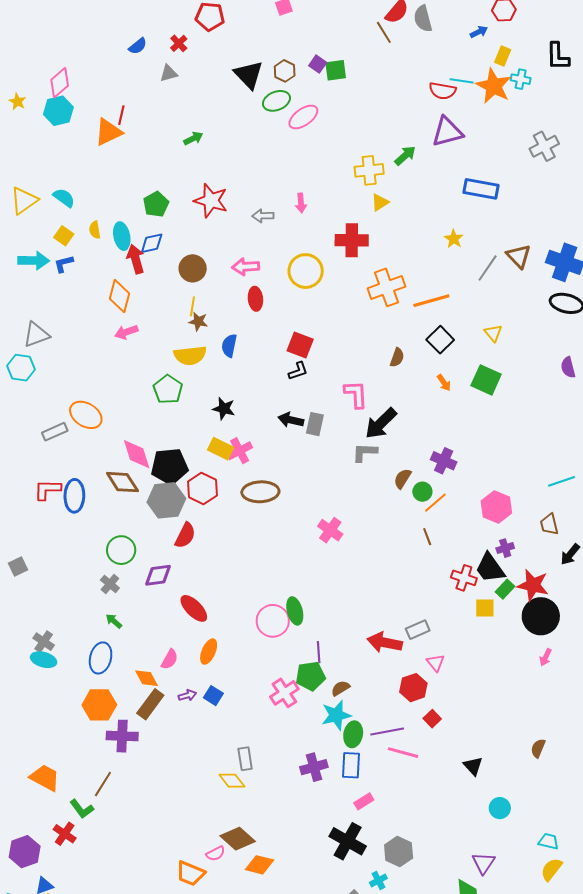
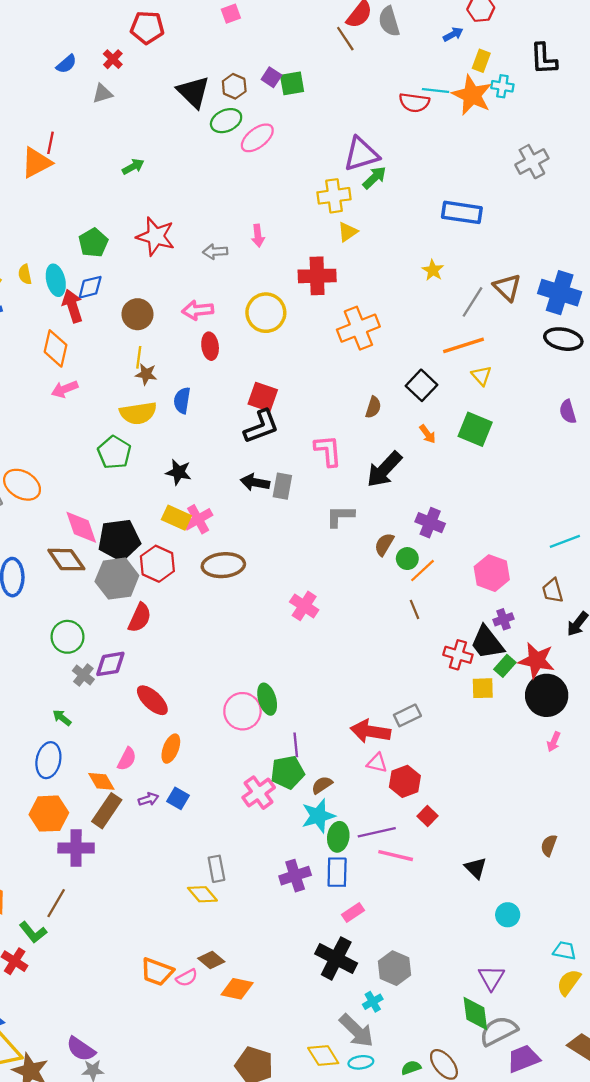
purple triangle: (447, 132) -> (361, 154), moved
orange line: (431, 301) -> (463, 345), moved
black L-shape: (298, 371) -> (261, 426), size x1.6
black arrow: (381, 423) -> (384, 469), moved
gray cross: (110, 584) -> (83, 675), moved
pink triangle: (436, 663) -> (377, 763), moved, turned -36
brown diamond: (238, 839) -> (211, 960), size x0.7
orange trapezoid: (190, 873) -> (157, 972), moved

